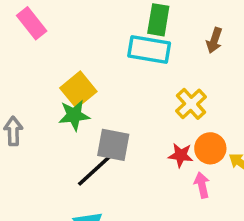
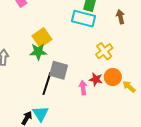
brown arrow: (214, 40) -> (120, 17), turned 144
black line: (95, 170) -> (47, 83), turned -35
pink arrow: (202, 185) -> (83, 88), moved

